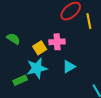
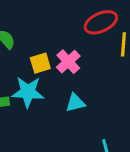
pink cross: (57, 42) -> (68, 62), turned 35

